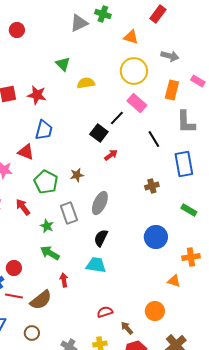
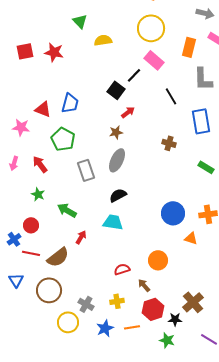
gray arrow: (170, 56) -> (205, 13), moved
blue trapezoid: (44, 130) -> (70, 103), moved
brown star: (77, 175) -> (116, 132), moved
brown cross: (152, 186) -> (169, 143), turned 32
green star: (47, 226) -> (38, 194), moved
blue circle: (156, 237) -> (173, 213), moved
black semicircle: (101, 238) -> (118, 195), turned 36
red arrow: (64, 280) -> (81, 237), turned 40
orange circle: (155, 311) -> (158, 260), moved
brown circle: (32, 333) -> (49, 290), size x1.6

